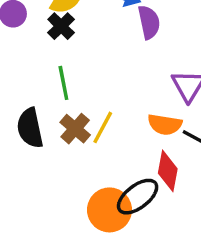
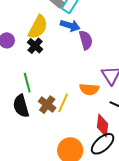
green line: (63, 83) -> (27, 83), moved
orange semicircle: (165, 124) -> (89, 89), moved
black ellipse: (138, 197) -> (103, 144), moved

